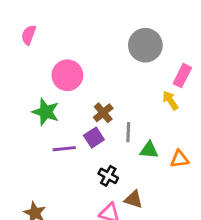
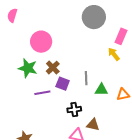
brown cross: (103, 113) -> (53, 68), moved
purple square: (94, 138) -> (63, 84), turned -32
black cross: (108, 176) -> (74, 110), turned -32

